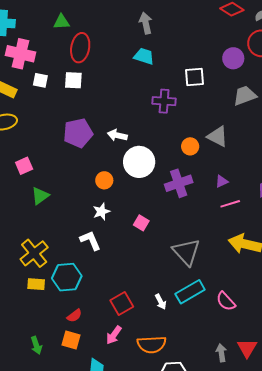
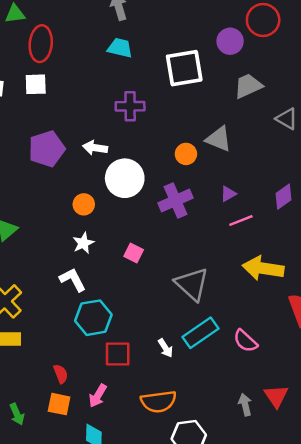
white square: (194, 77) -> (184, 68), size x1.5
purple cross: (164, 101) -> (130, 106), moved
cyan hexagon: (67, 277) -> (93, 318), moved
red square: (122, 303) -> (118, 354), turned 35
red semicircle: (74, 316) -> (61, 374), turned -70
pink arrow: (114, 335) -> (98, 396), moved

